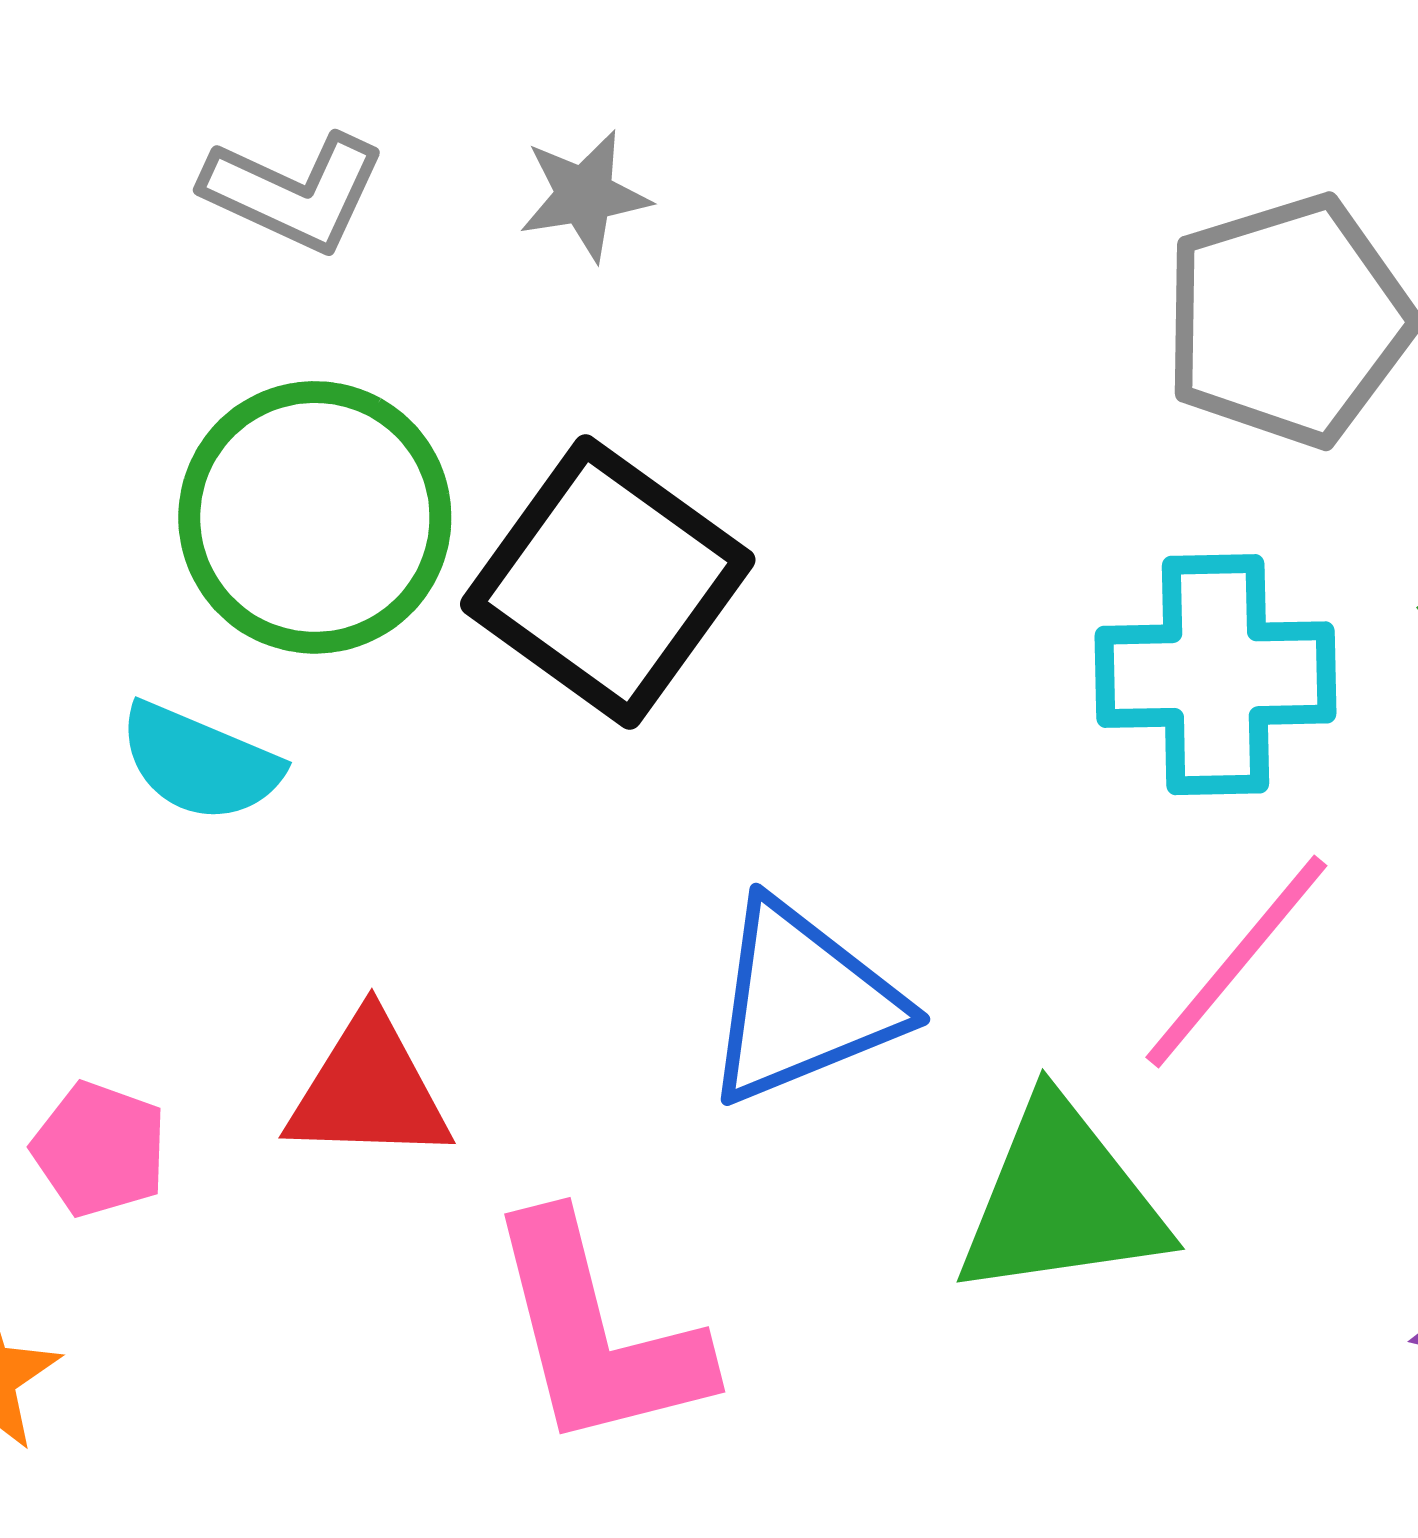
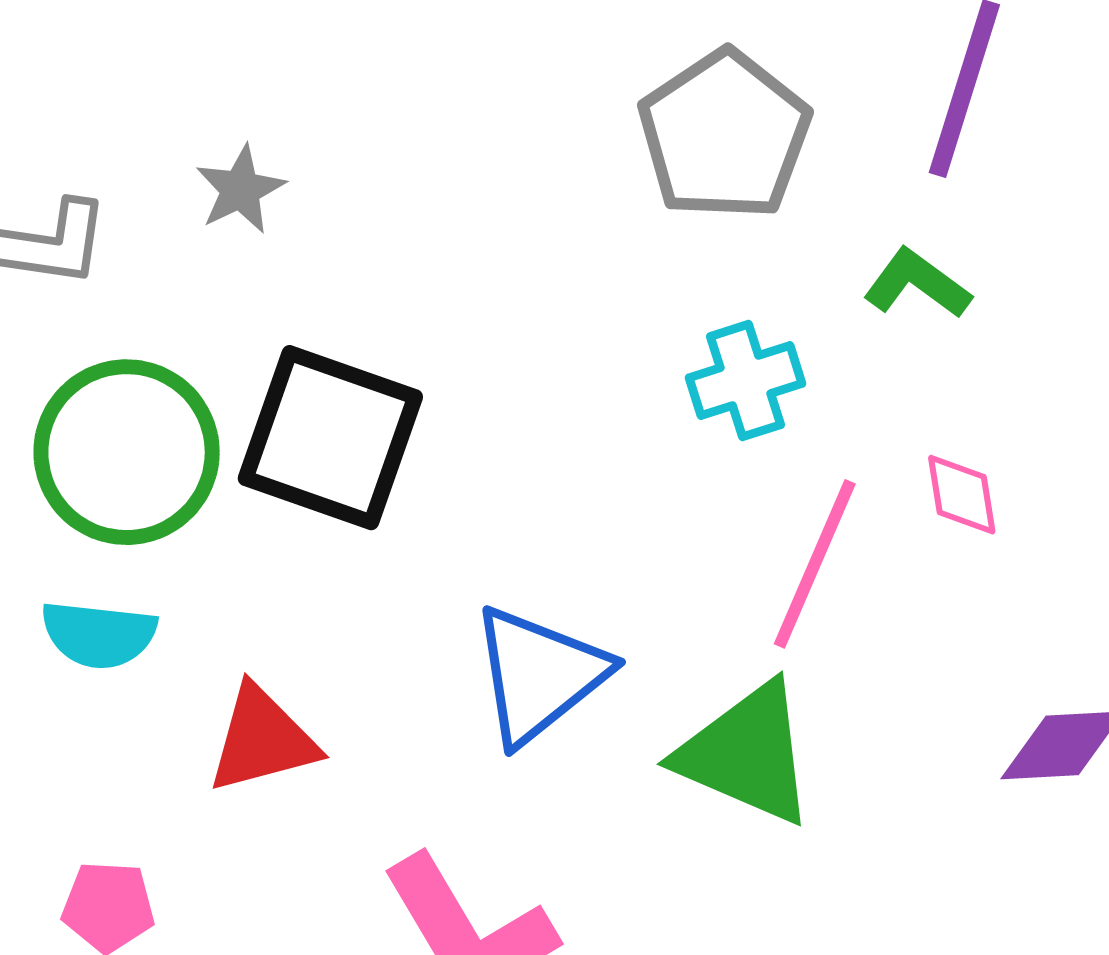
cyan cross: (1215, 675) -> (746, 381), size x0.7
red triangle: (369, 1090) -> (262, 740), moved
green triangle: (1061, 1200) -> (747, 754), turned 48

